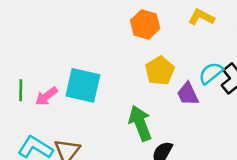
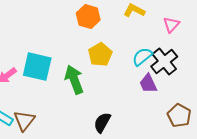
purple trapezoid: (188, 94) -> (148, 84), moved
green arrow: (140, 123) -> (74, 80), moved

